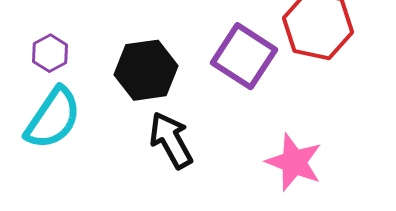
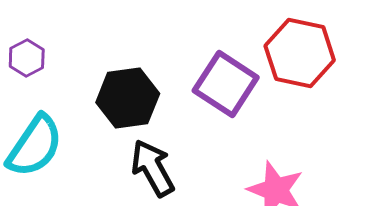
purple hexagon: (50, 53) -> (27, 58), moved

